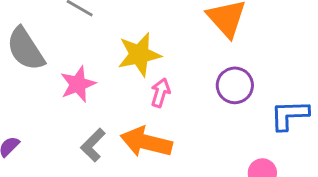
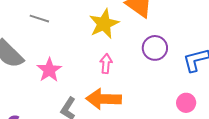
yellow star: (139, 55) -> (104, 24), moved

